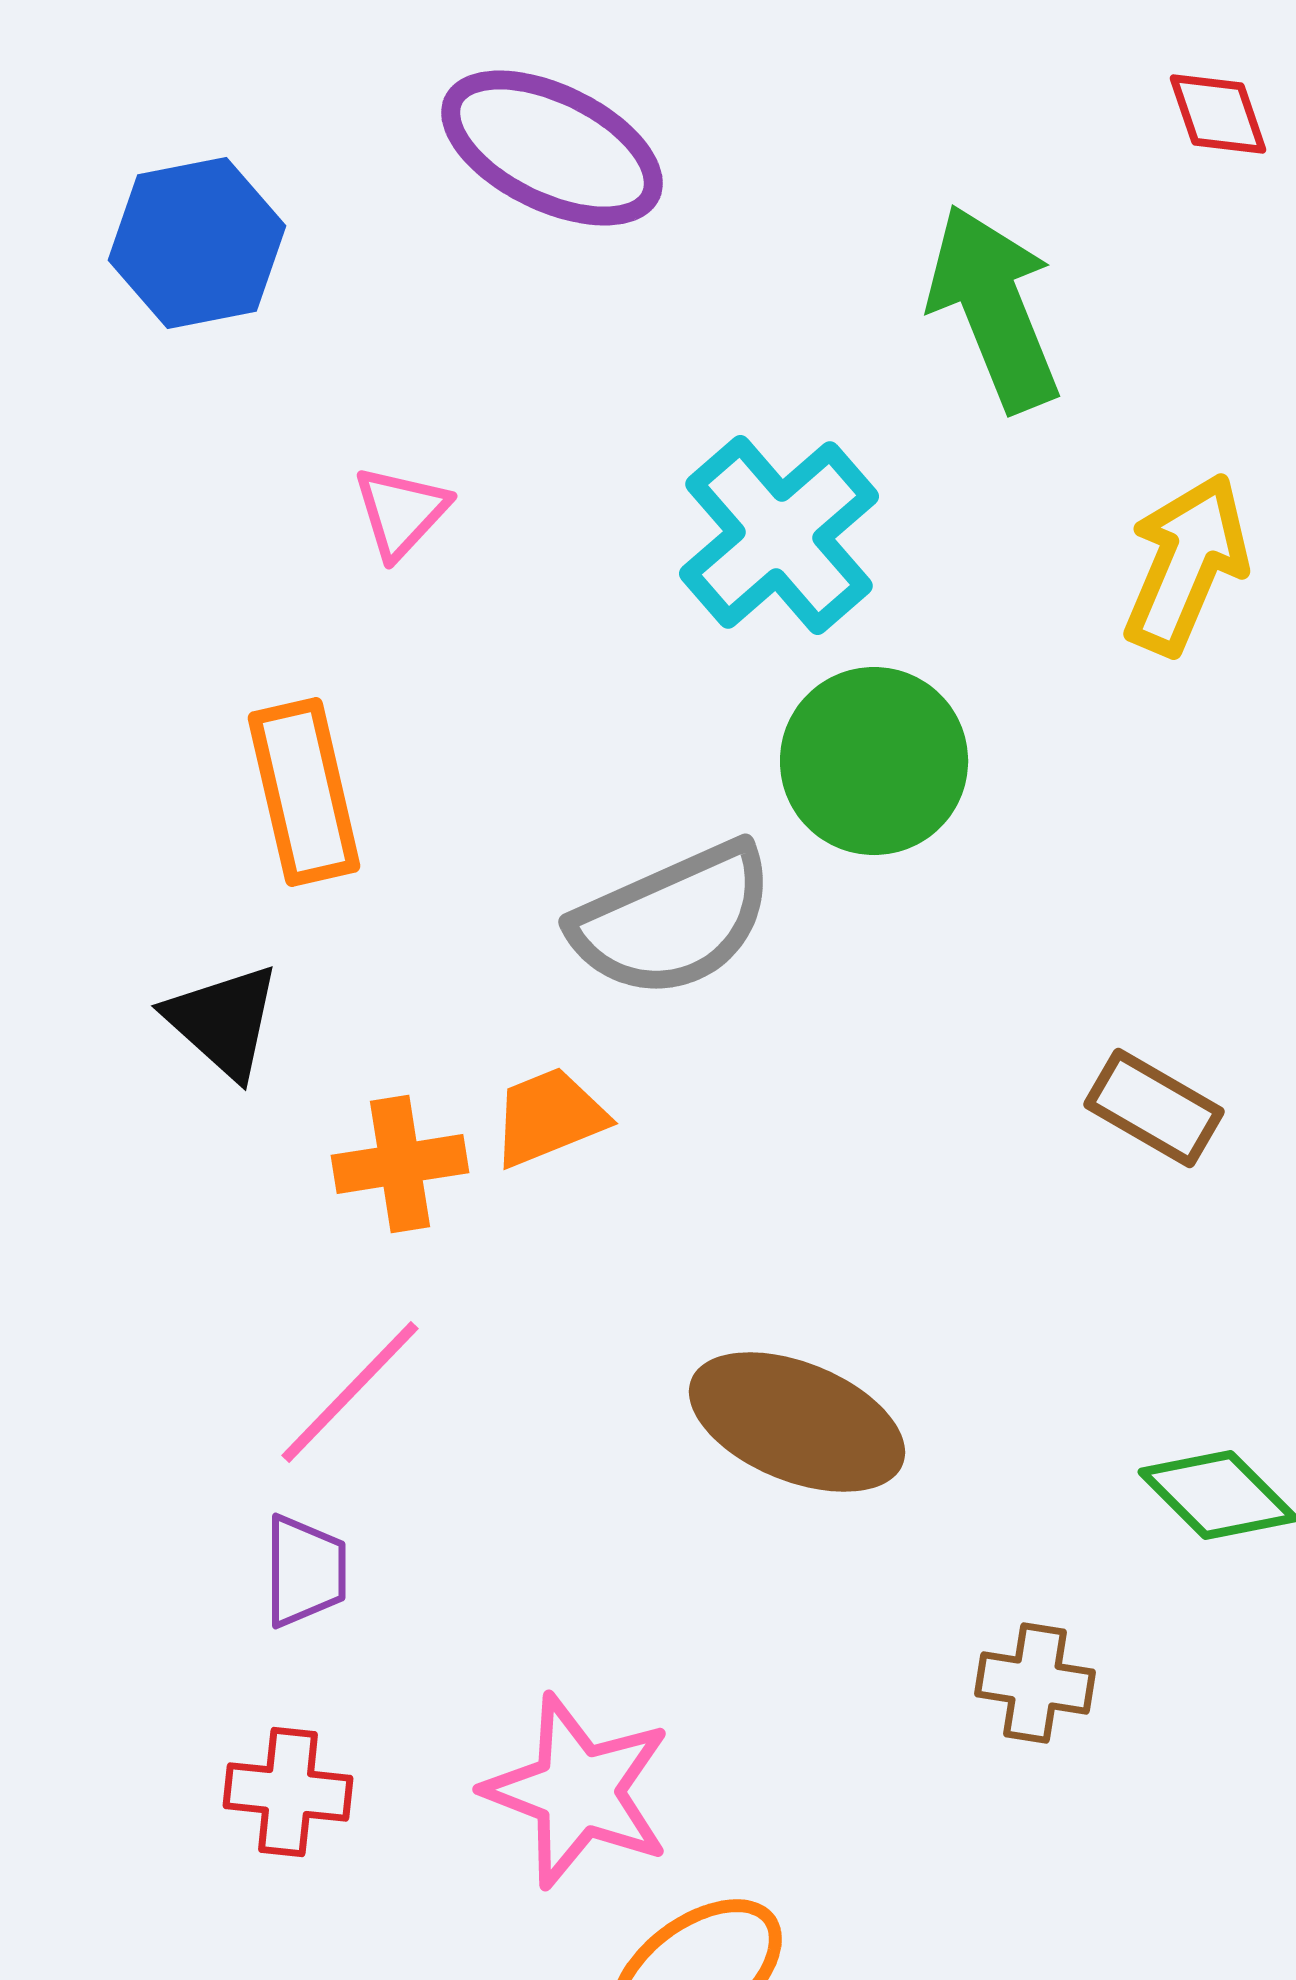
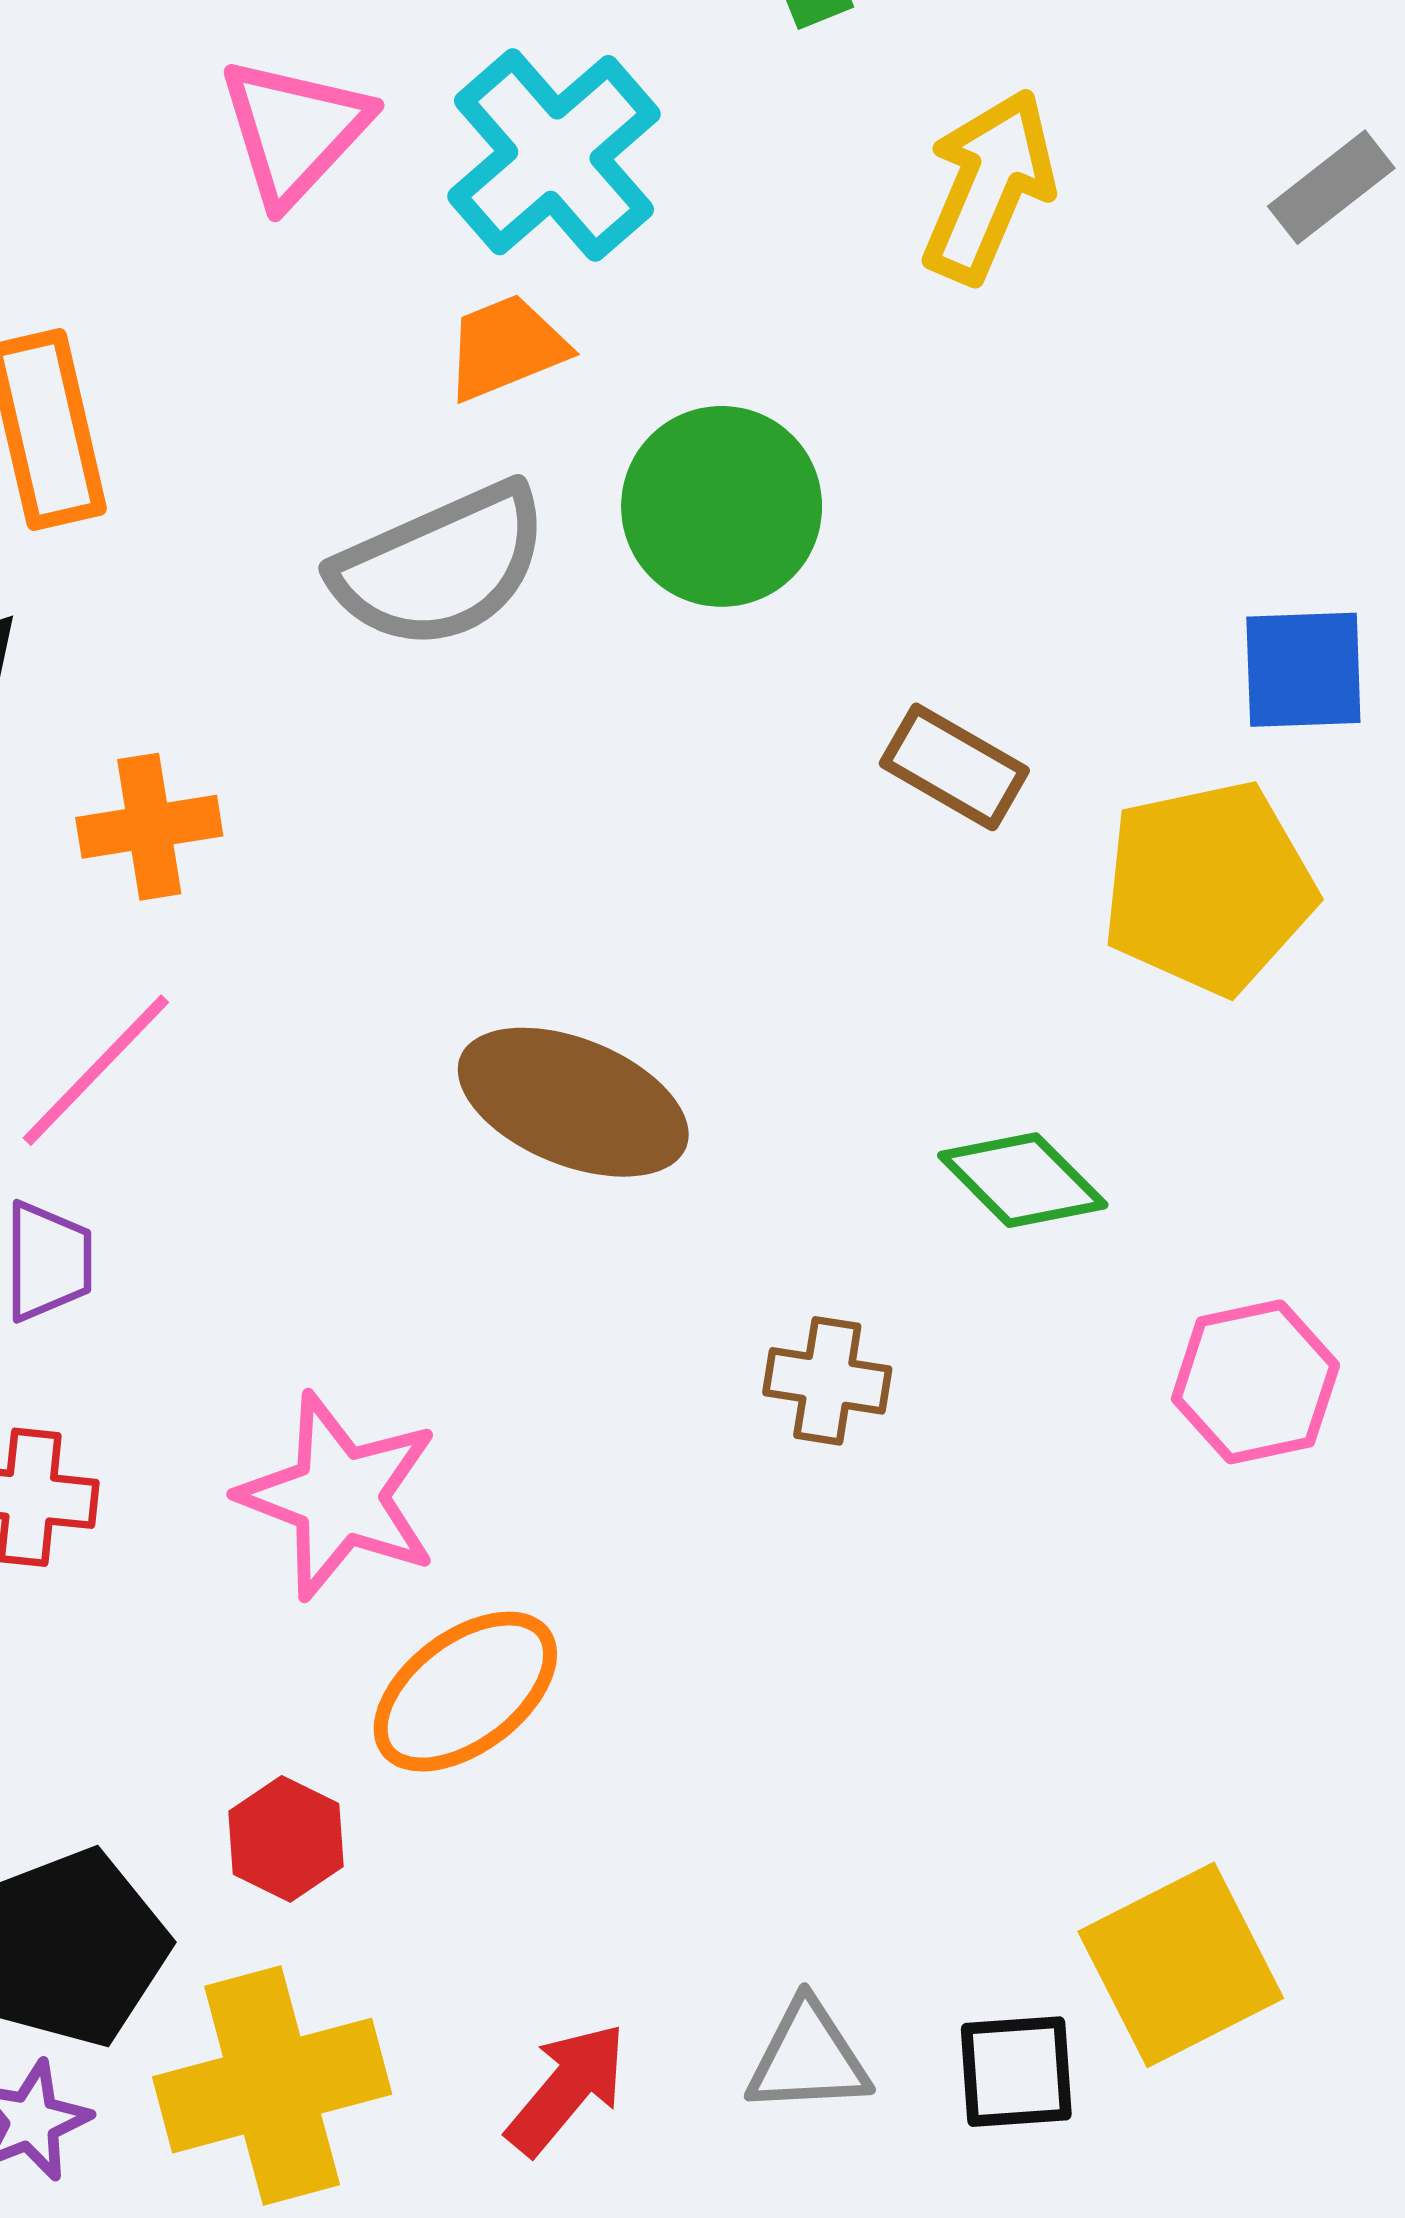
pink triangle: (401, 512) -> (295, 131), moved, size x1.5
green circle: (874, 761) -> (722, 506), moved
orange trapezoid: (549, 1117) -> (506, 347), moved

